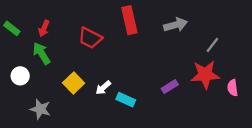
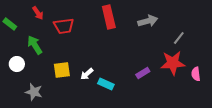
red arrow: (44, 28) -> (38, 13), moved, turned -56
red trapezoid: (90, 38) -> (64, 26), moved, turned -35
yellow square: (74, 83) -> (62, 70), turned 36

